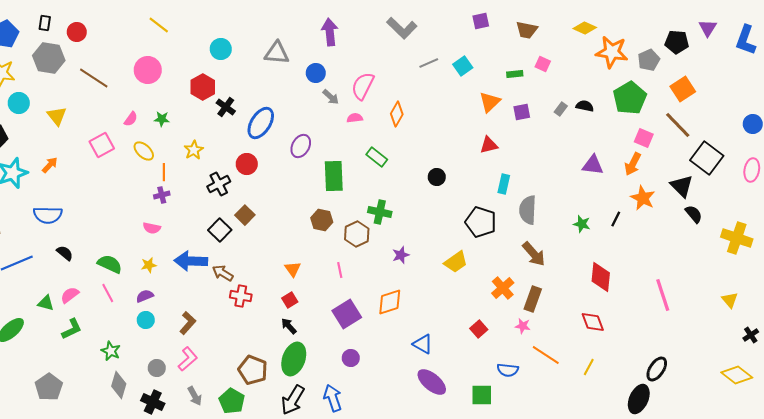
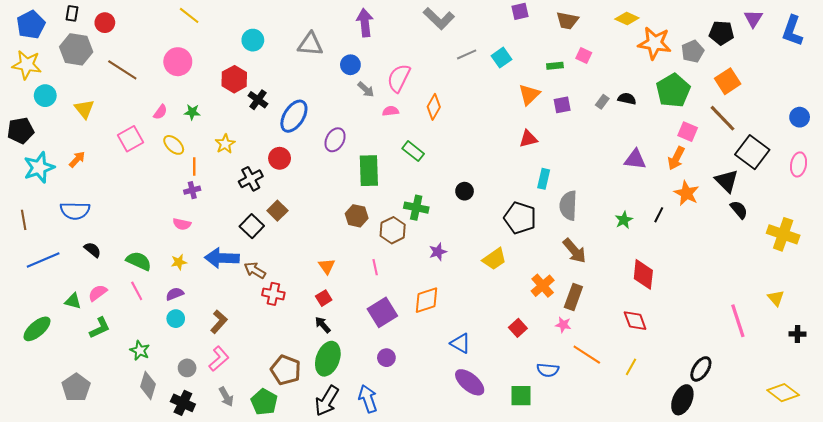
black circle: (437, 177) -> (465, 191), moved
green star: (582, 224) -> (624, 220), turned 30
pink line: (663, 295) -> (738, 321), moved
black cross: (751, 335) -> (797, 334), turned 35
yellow diamond: (737, 375) -> (783, 393), moved

